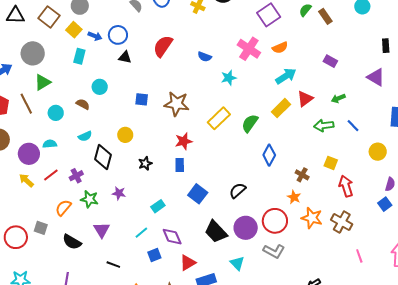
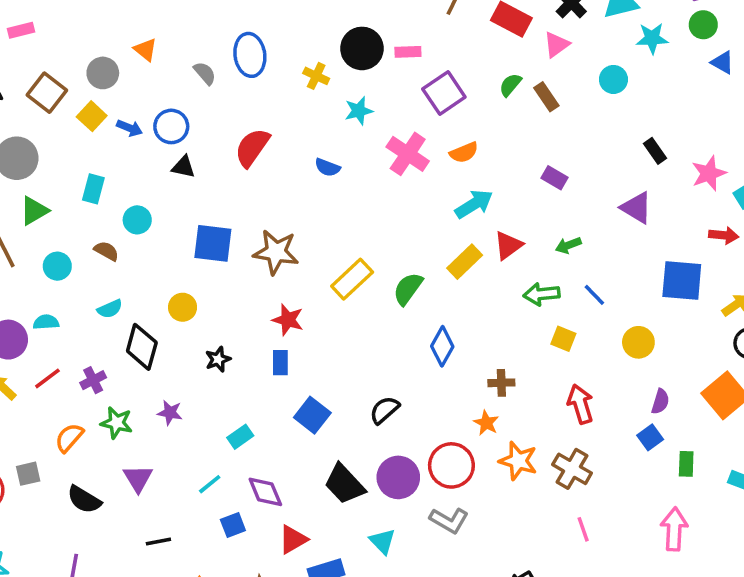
black rectangle: (386, 46) -> (655, 151), turned -32
cyan rectangle: (79, 56) -> (93, 189), moved
cyan star: (229, 78) -> (359, 111), moved
blue square: (142, 99) -> (213, 243), size x1.6
red star: (184, 141) -> (288, 320), turned 30
yellow square: (331, 163) -> (563, 339), moved
brown cross: (302, 175) -> (501, 383), turned -32
gray square: (41, 228) -> (28, 474), turned -32
pink line: (359, 256) -> (583, 529), moved
black line: (113, 265) -> (158, 541), turned -32

